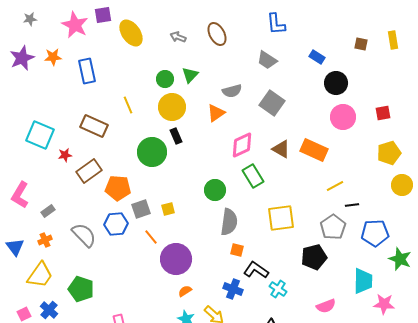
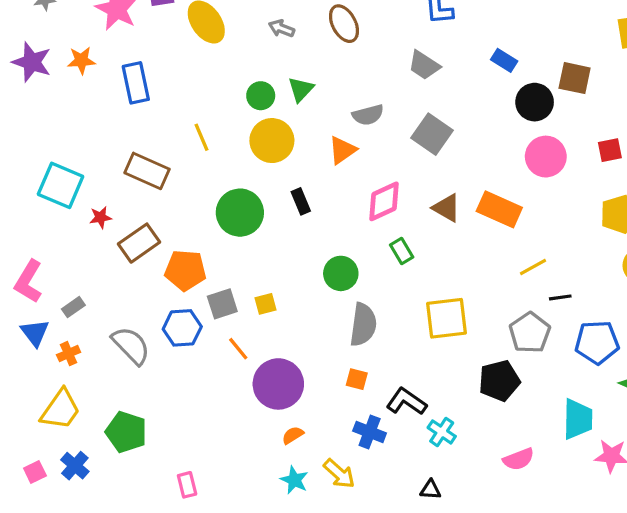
brown square: (361, 44) -> (575, 78), moved, size x1.5
purple star: (22, 58) -> (32, 62), turned -30
black rectangle: (176, 136) -> (301, 201), moved
green rectangle: (253, 176) -> (402, 251), size x0.7
blue triangle: (15, 247) -> (35, 333), moved
orange square: (237, 250) -> (357, 379), moved

